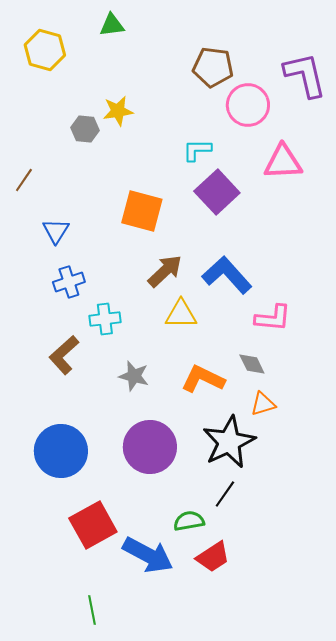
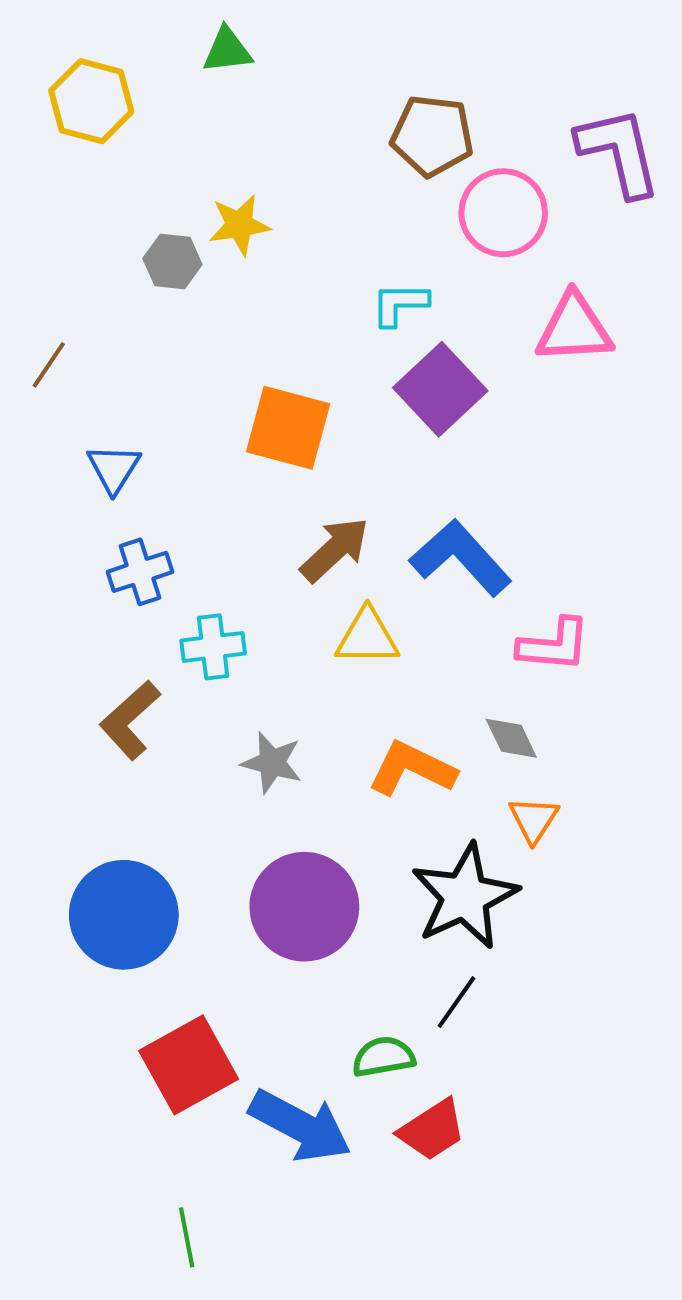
orange triangle: (263, 404) -> (534, 819), turned -40

